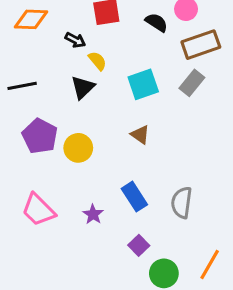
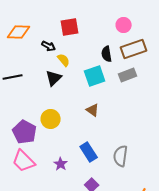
black semicircle: (156, 22) -> (107, 54), moved, turned -133
gray rectangle: (192, 83) -> (128, 75), turned 30
purple pentagon: (40, 136) -> (25, 132), moved

